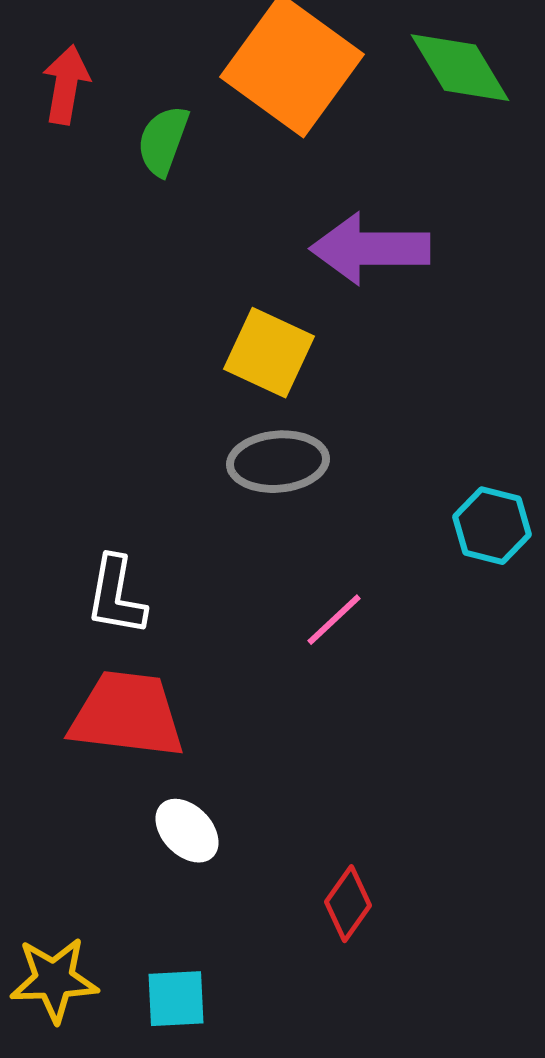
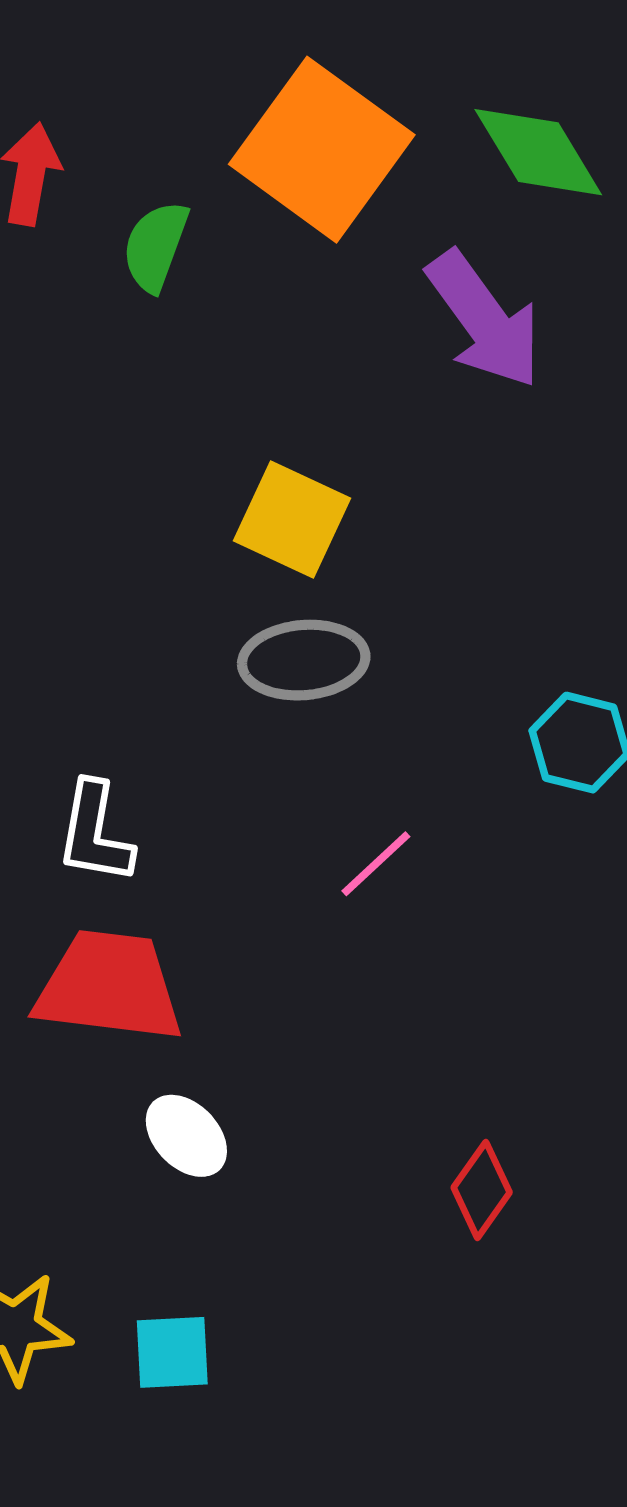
purple arrow: (370, 249) -> (484, 320), moved, turned -126
red diamond: (348, 904) -> (482, 1190), moved

